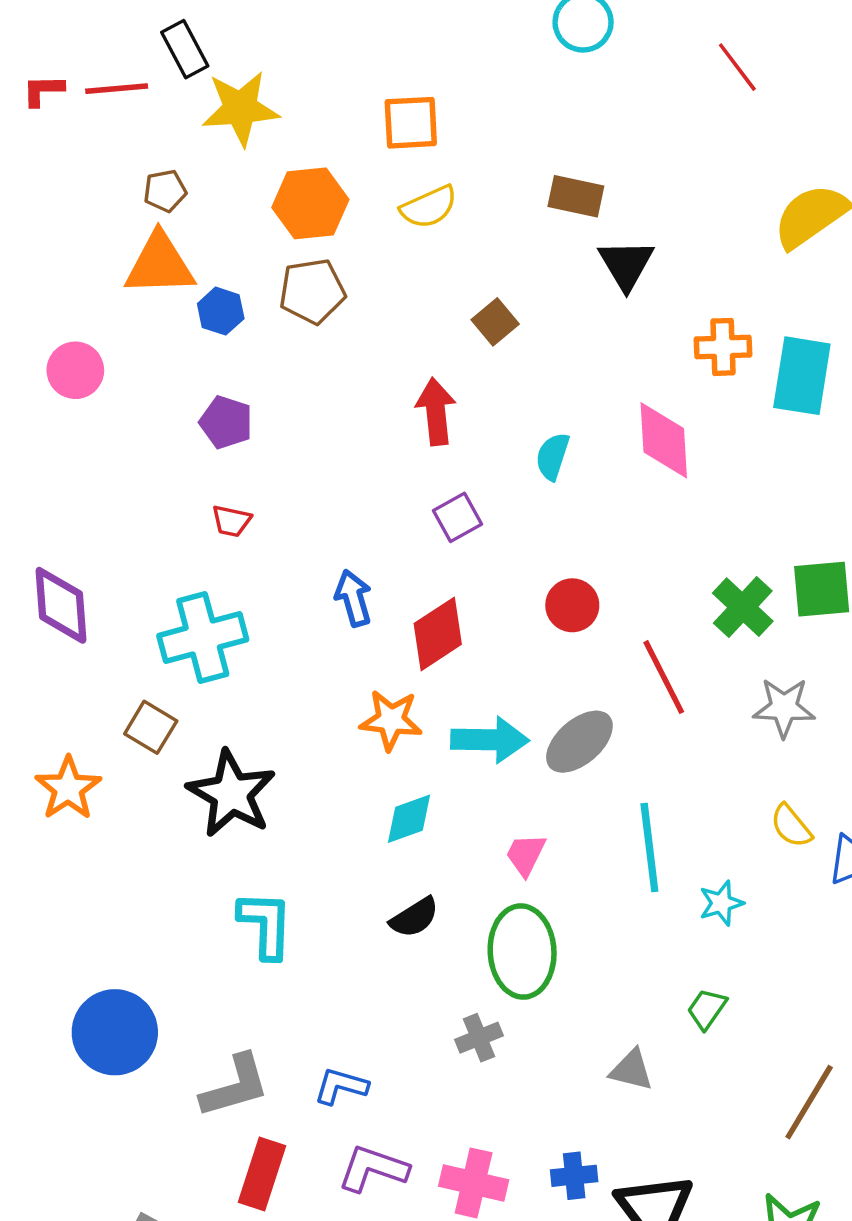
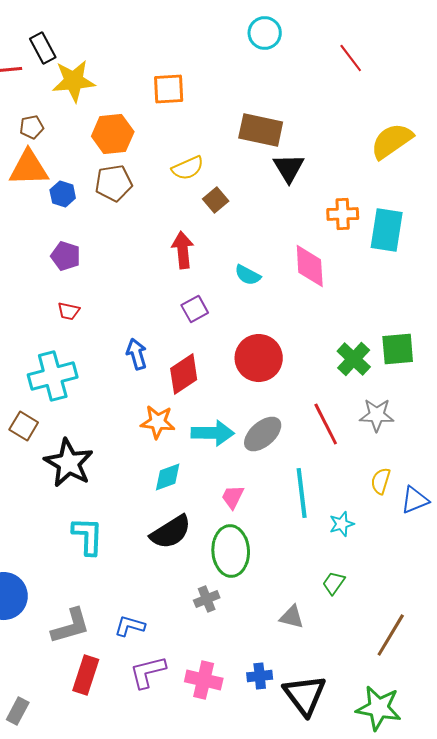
brown rectangle: (576, 196) -> (261, 130), size x1.4
yellow semicircle: (429, 207) -> (188, 168), moved
cyan semicircle: (553, 456) -> (248, 275), turned -80
red circle: (572, 605) -> (259, 358), size x1.6
red line: (664, 677) -> (326, 424), moved
yellow semicircle: (791, 826) -> (381, 481), turned 56
black semicircle: (414, 917) -> (171, 532), size x1.5
purple L-shape: (373, 1169) -> (148, 672), turned -33

